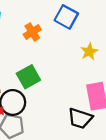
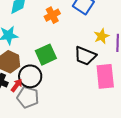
black trapezoid: (80, 118) -> (85, 56), moved

